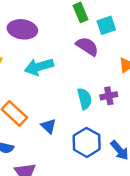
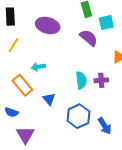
purple ellipse: (22, 29) -> (48, 25), moved
cyan arrow: (39, 67) -> (38, 67), moved, size x0.6

